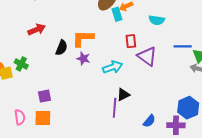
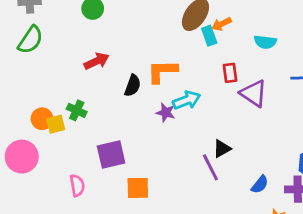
purple star: (83, 58) -> (166, 113), moved
cyan arrow: (113, 67) -> (187, 100), moved
purple square: (45, 96) -> (111, 154), size x1.5
purple line: (115, 108) -> (210, 167), turned -30
orange square: (43, 118) -> (138, 188), moved

